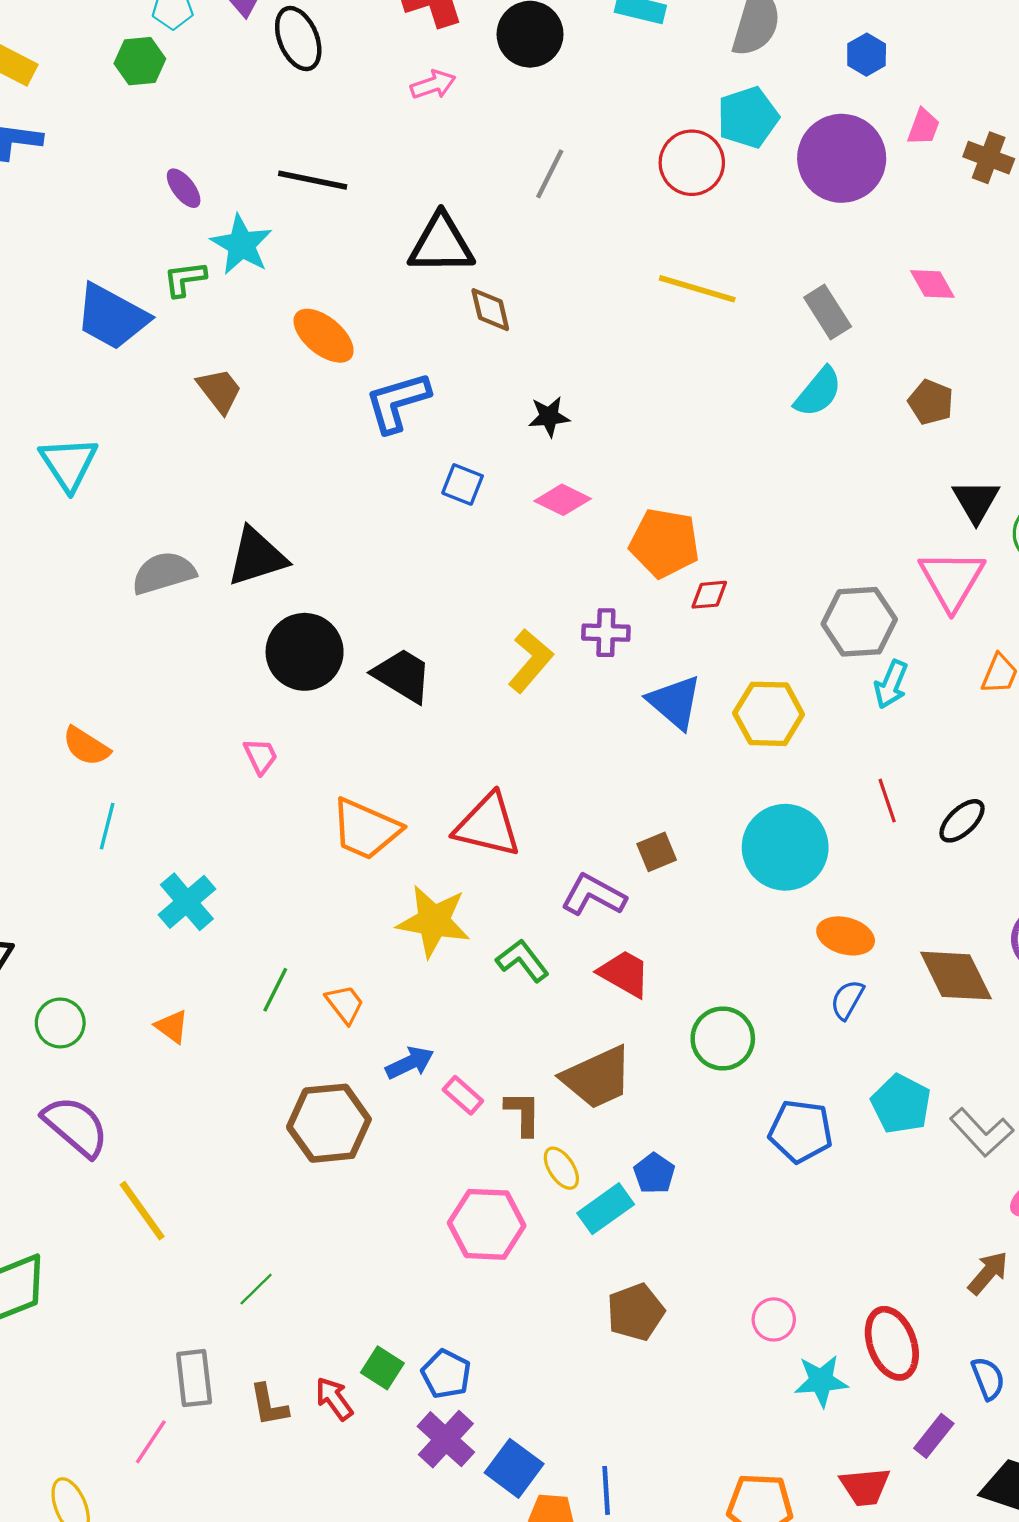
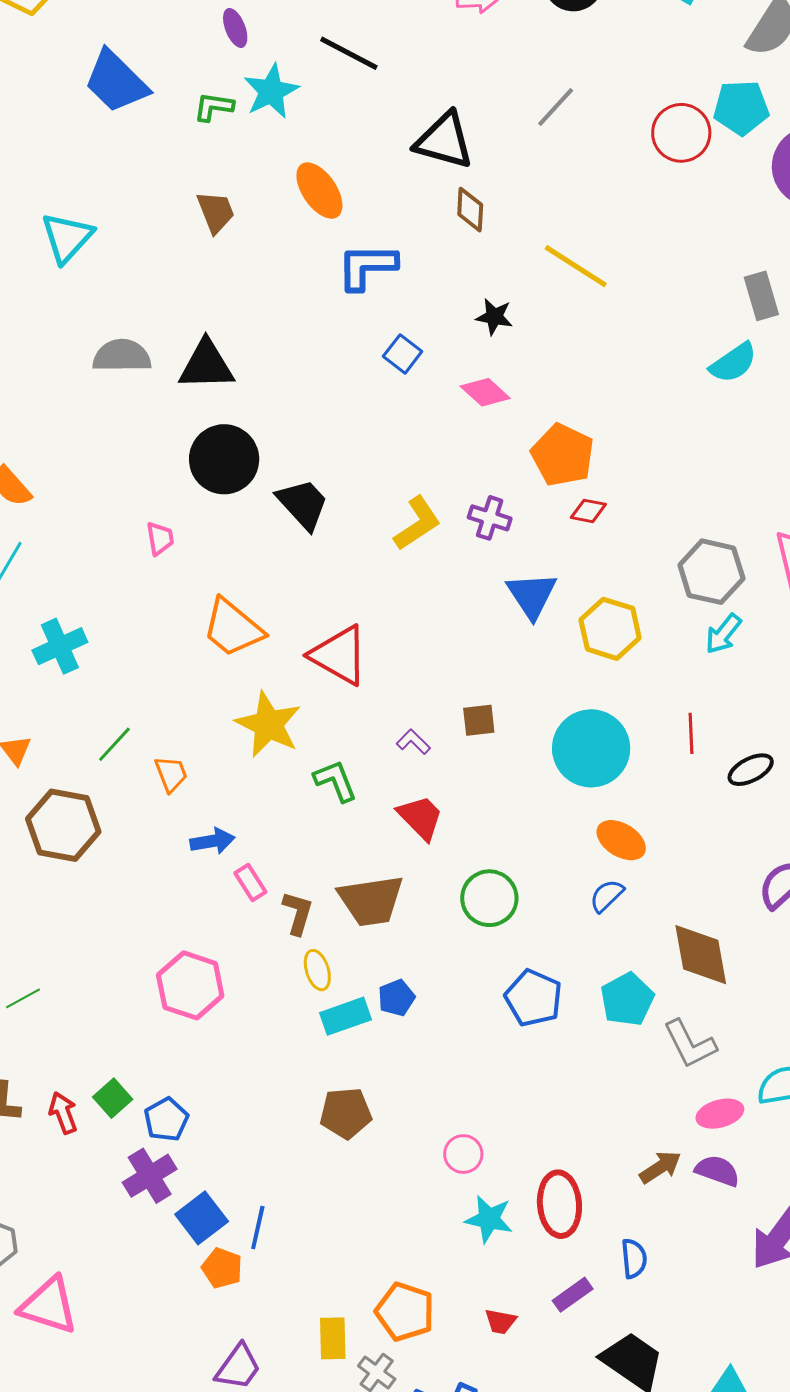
yellow line: (697, 289) -> (576, 266), moved
blue trapezoid: (112, 317) -> (116, 82), moved
purple L-shape: (594, 895) -> (413, 742), size x0.6
brown diamond: (956, 976) -> (701, 955), moved
brown hexagon: (329, 1123) -> (63, 825), moved
pink hexagon: (487, 1224) -> (190, 985), moved
red trapezoid: (865, 1487) -> (500, 1321), size x0.7
blue line: (606, 1490) -> (258, 1227), moved

